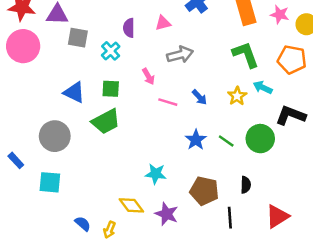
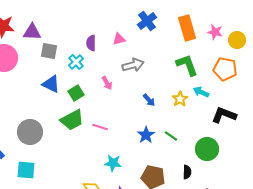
green square: (111, 89) -> (76, 93), turned -35
blue triangle: (74, 92) -> (51, 84), moved
pink line: (168, 102) -> (100, 127), moved
green circle: (260, 139) -> (207, 149), moved

